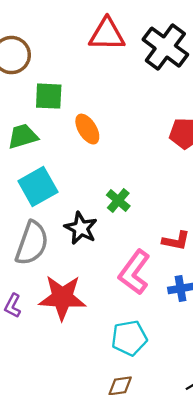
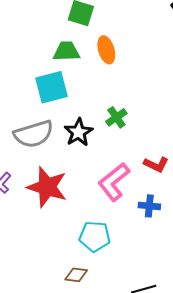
green trapezoid: (23, 136) -> (67, 51), moved
gray semicircle: (32, 243) -> (34, 134), turned 39

